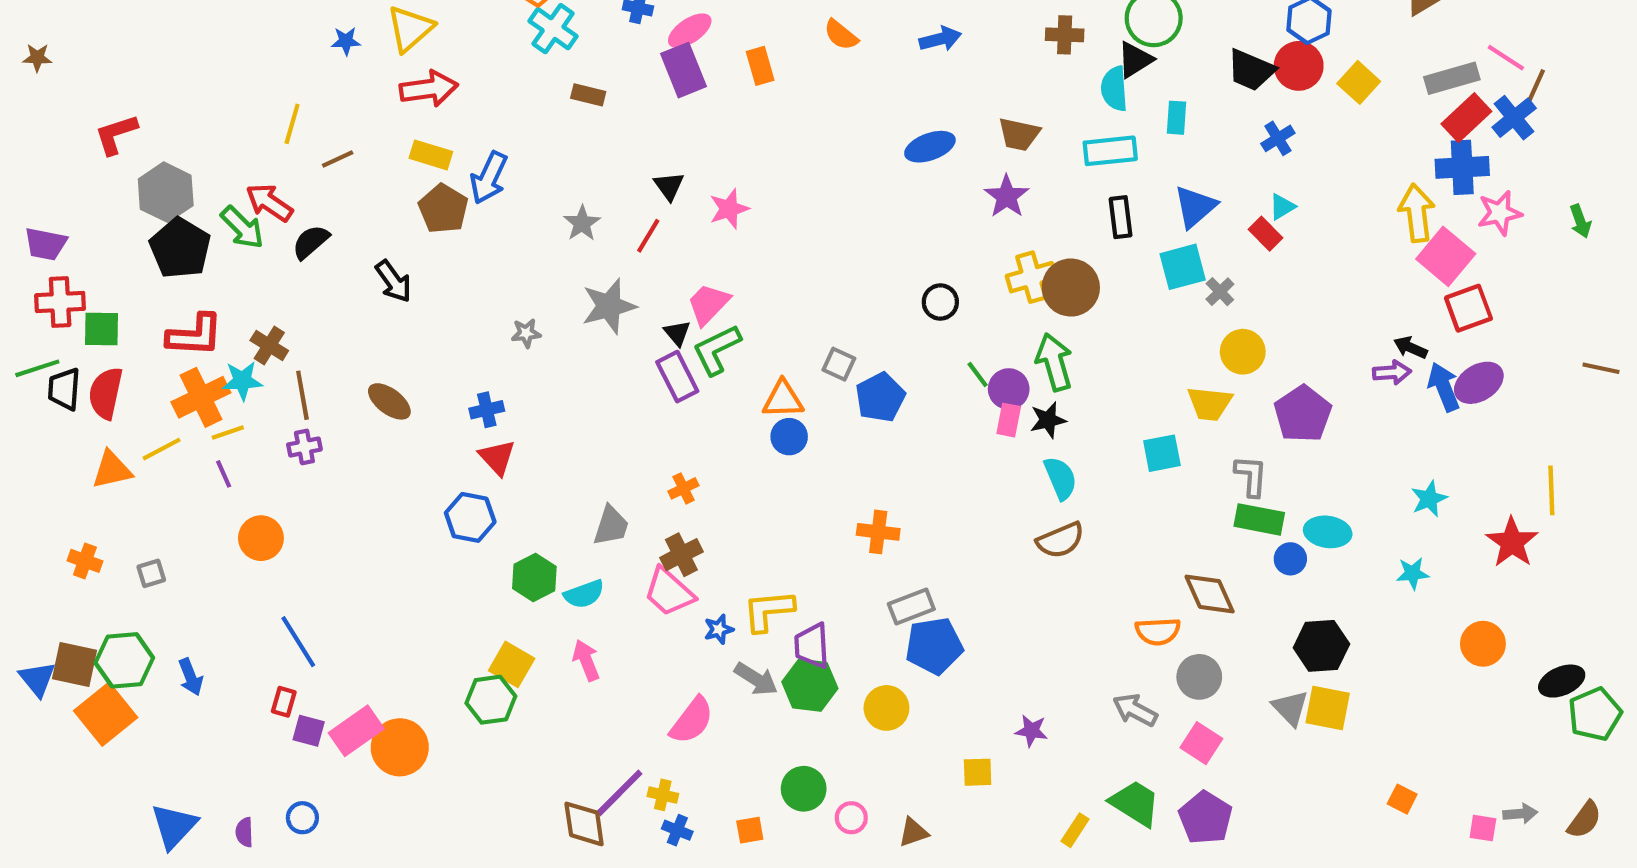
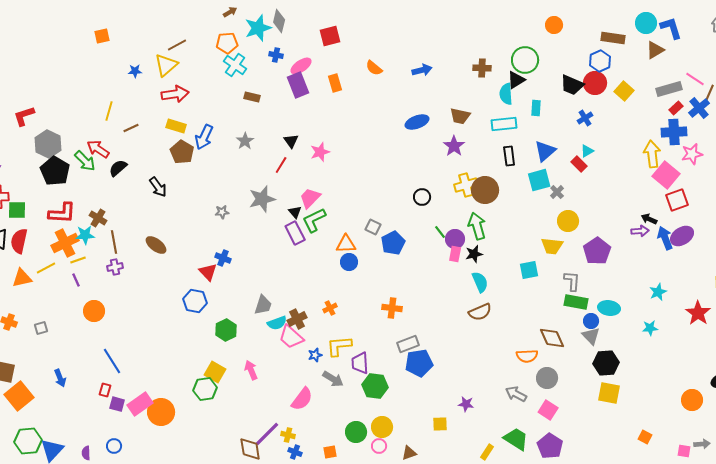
red rectangle: (1466, 118) -> (676, 108), size x0.6
gray star: (582, 223) -> (245, 141), moved
blue cross: (487, 410) -> (223, 258), moved, turned 35
orange cross: (683, 488) -> (330, 308), moved
cyan semicircle: (584, 594) -> (277, 323), moved
orange circle: (1483, 644) -> (692, 400), moved
green hexagon: (124, 660) -> (28, 441), moved
green hexagon: (810, 685) -> (375, 386), moved
yellow circle: (886, 708) -> (382, 427), moved
gray triangle: (1290, 708) -> (591, 336), moved

